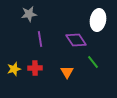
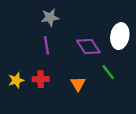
gray star: (29, 14) -> (50, 17), moved
white ellipse: (98, 20) -> (120, 36), moved

